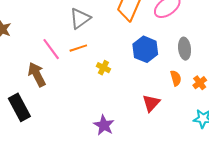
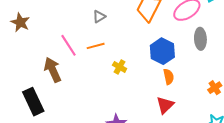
gray triangle: (80, 19) -> (99, 17), size x0.6
gray ellipse: (185, 49) -> (200, 39), moved
orange semicircle: (176, 78) -> (169, 77), moved

